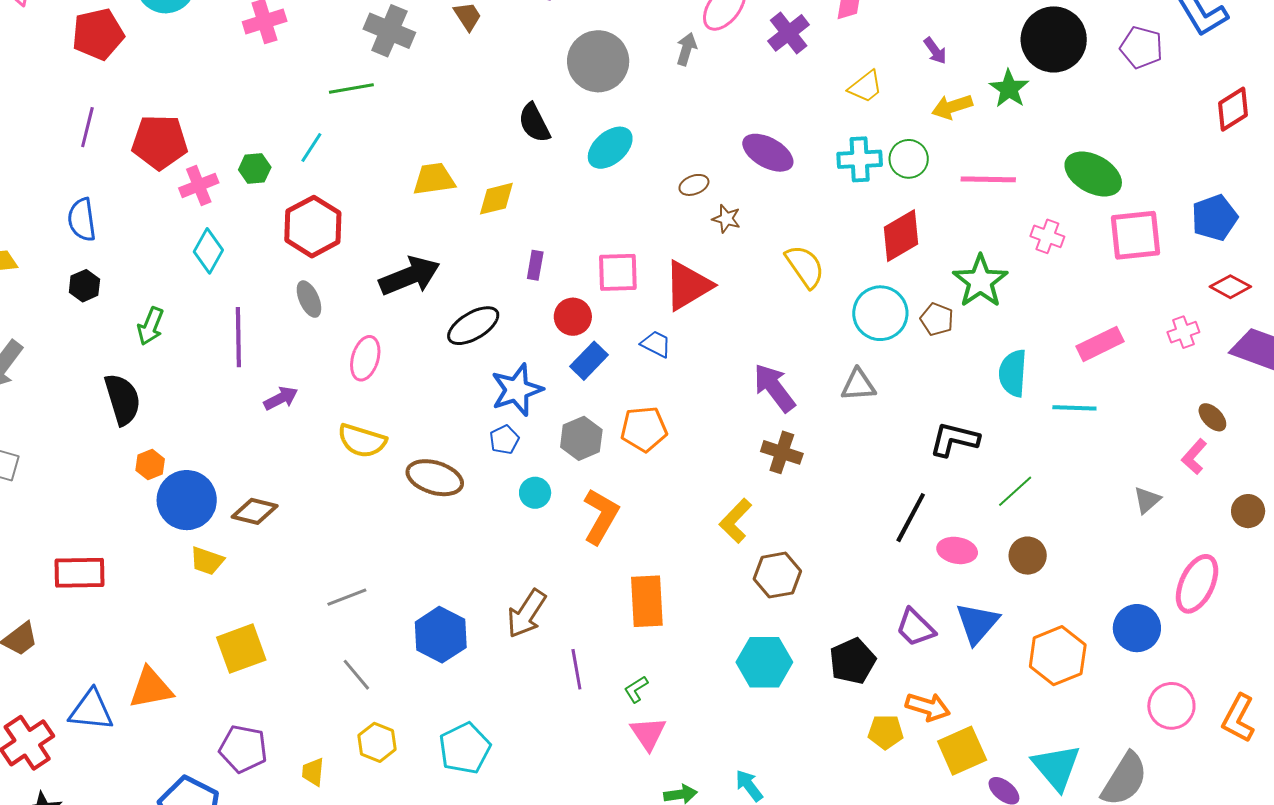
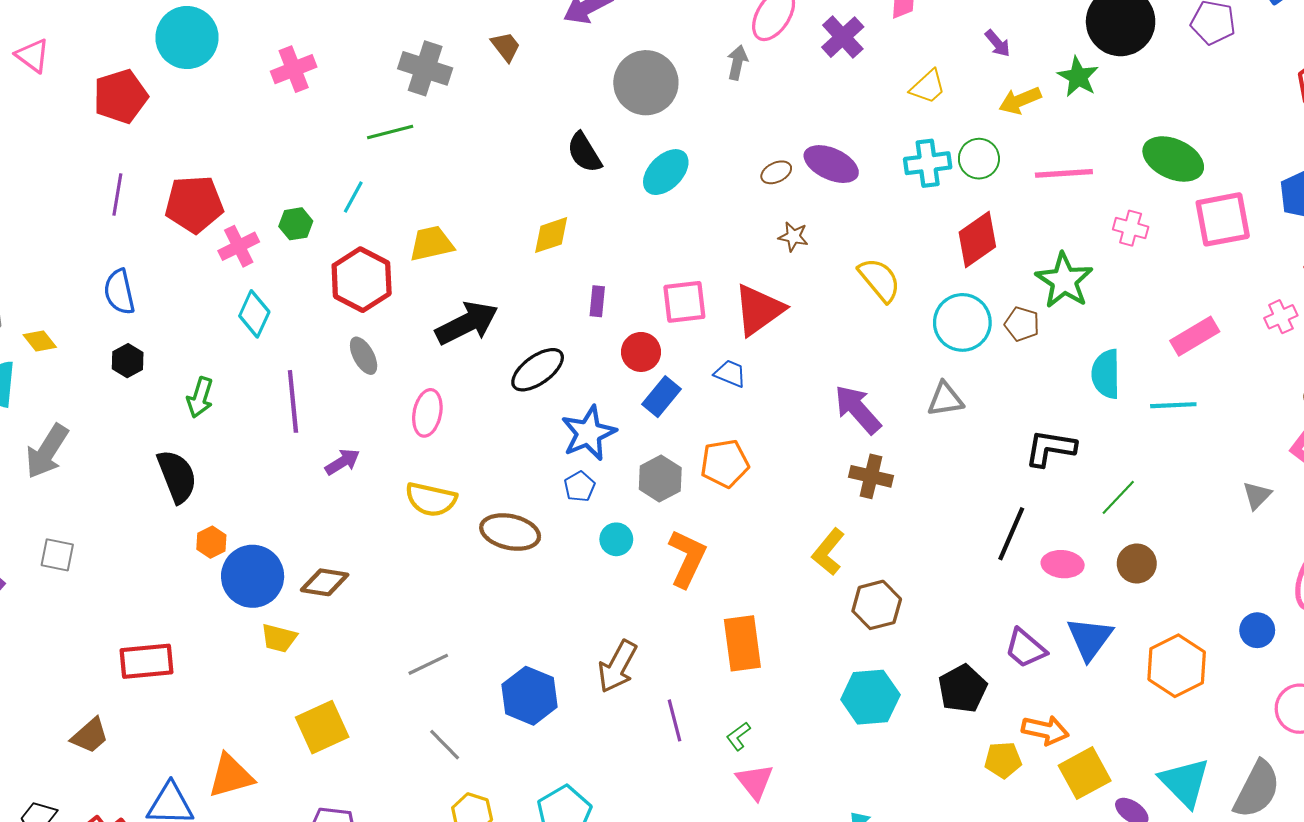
yellow trapezoid: (434, 179) -> (431, 244), moved
brown ellipse: (694, 185) -> (776, 172), moved
blue circle: (1137, 628) -> (1257, 630), size x0.7

